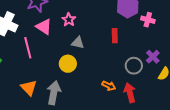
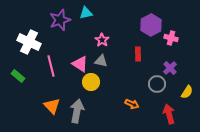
pink star: (69, 20) -> (102, 40), moved
pink triangle: (44, 27) -> (80, 64), moved
purple cross: (153, 57) -> (170, 68), moved
red arrow: (130, 93) -> (169, 114), moved

